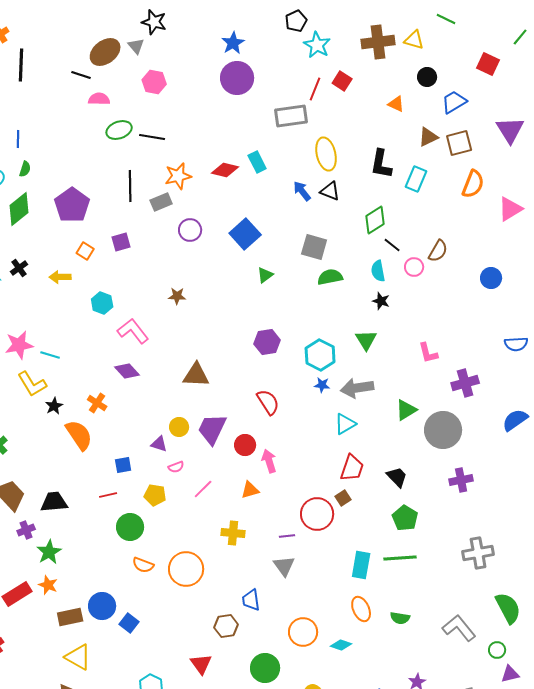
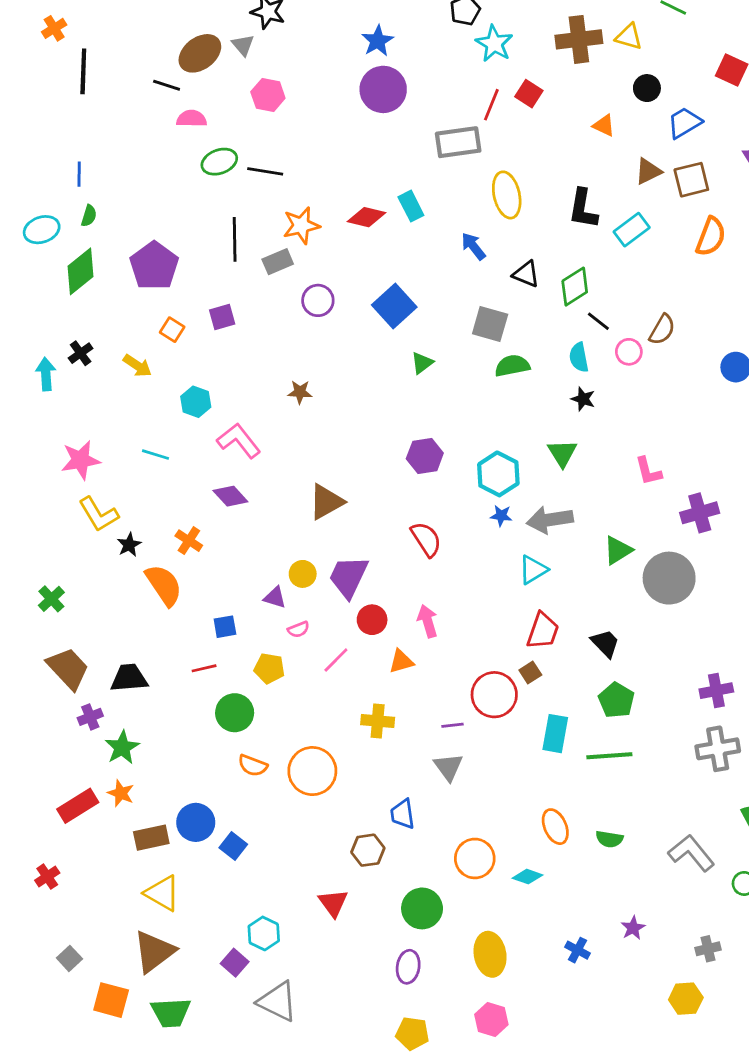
cyan rectangle: (416, 179) -> (632, 230), turned 30
black triangle: (330, 191) -> (526, 274), moved
yellow arrow: (60, 277) -> (137, 366), turned -145
cyan line: (50, 355) -> (155, 455), moved
brown triangle: (196, 375) -> (326, 502), turned -32
red circle: (245, 445) -> (372, 620), moved
purple cross: (461, 480) -> (716, 691), moved
cyan rectangle: (361, 565) -> (555, 734), moved

